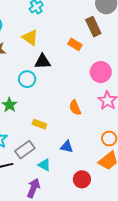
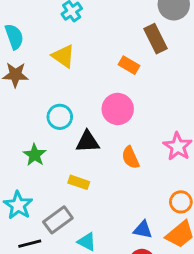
black triangle: (42, 62) -> (88, 142), moved
pink circle: (101, 72) -> (118, 109), moved
blue triangle: (67, 147) -> (143, 230), moved

